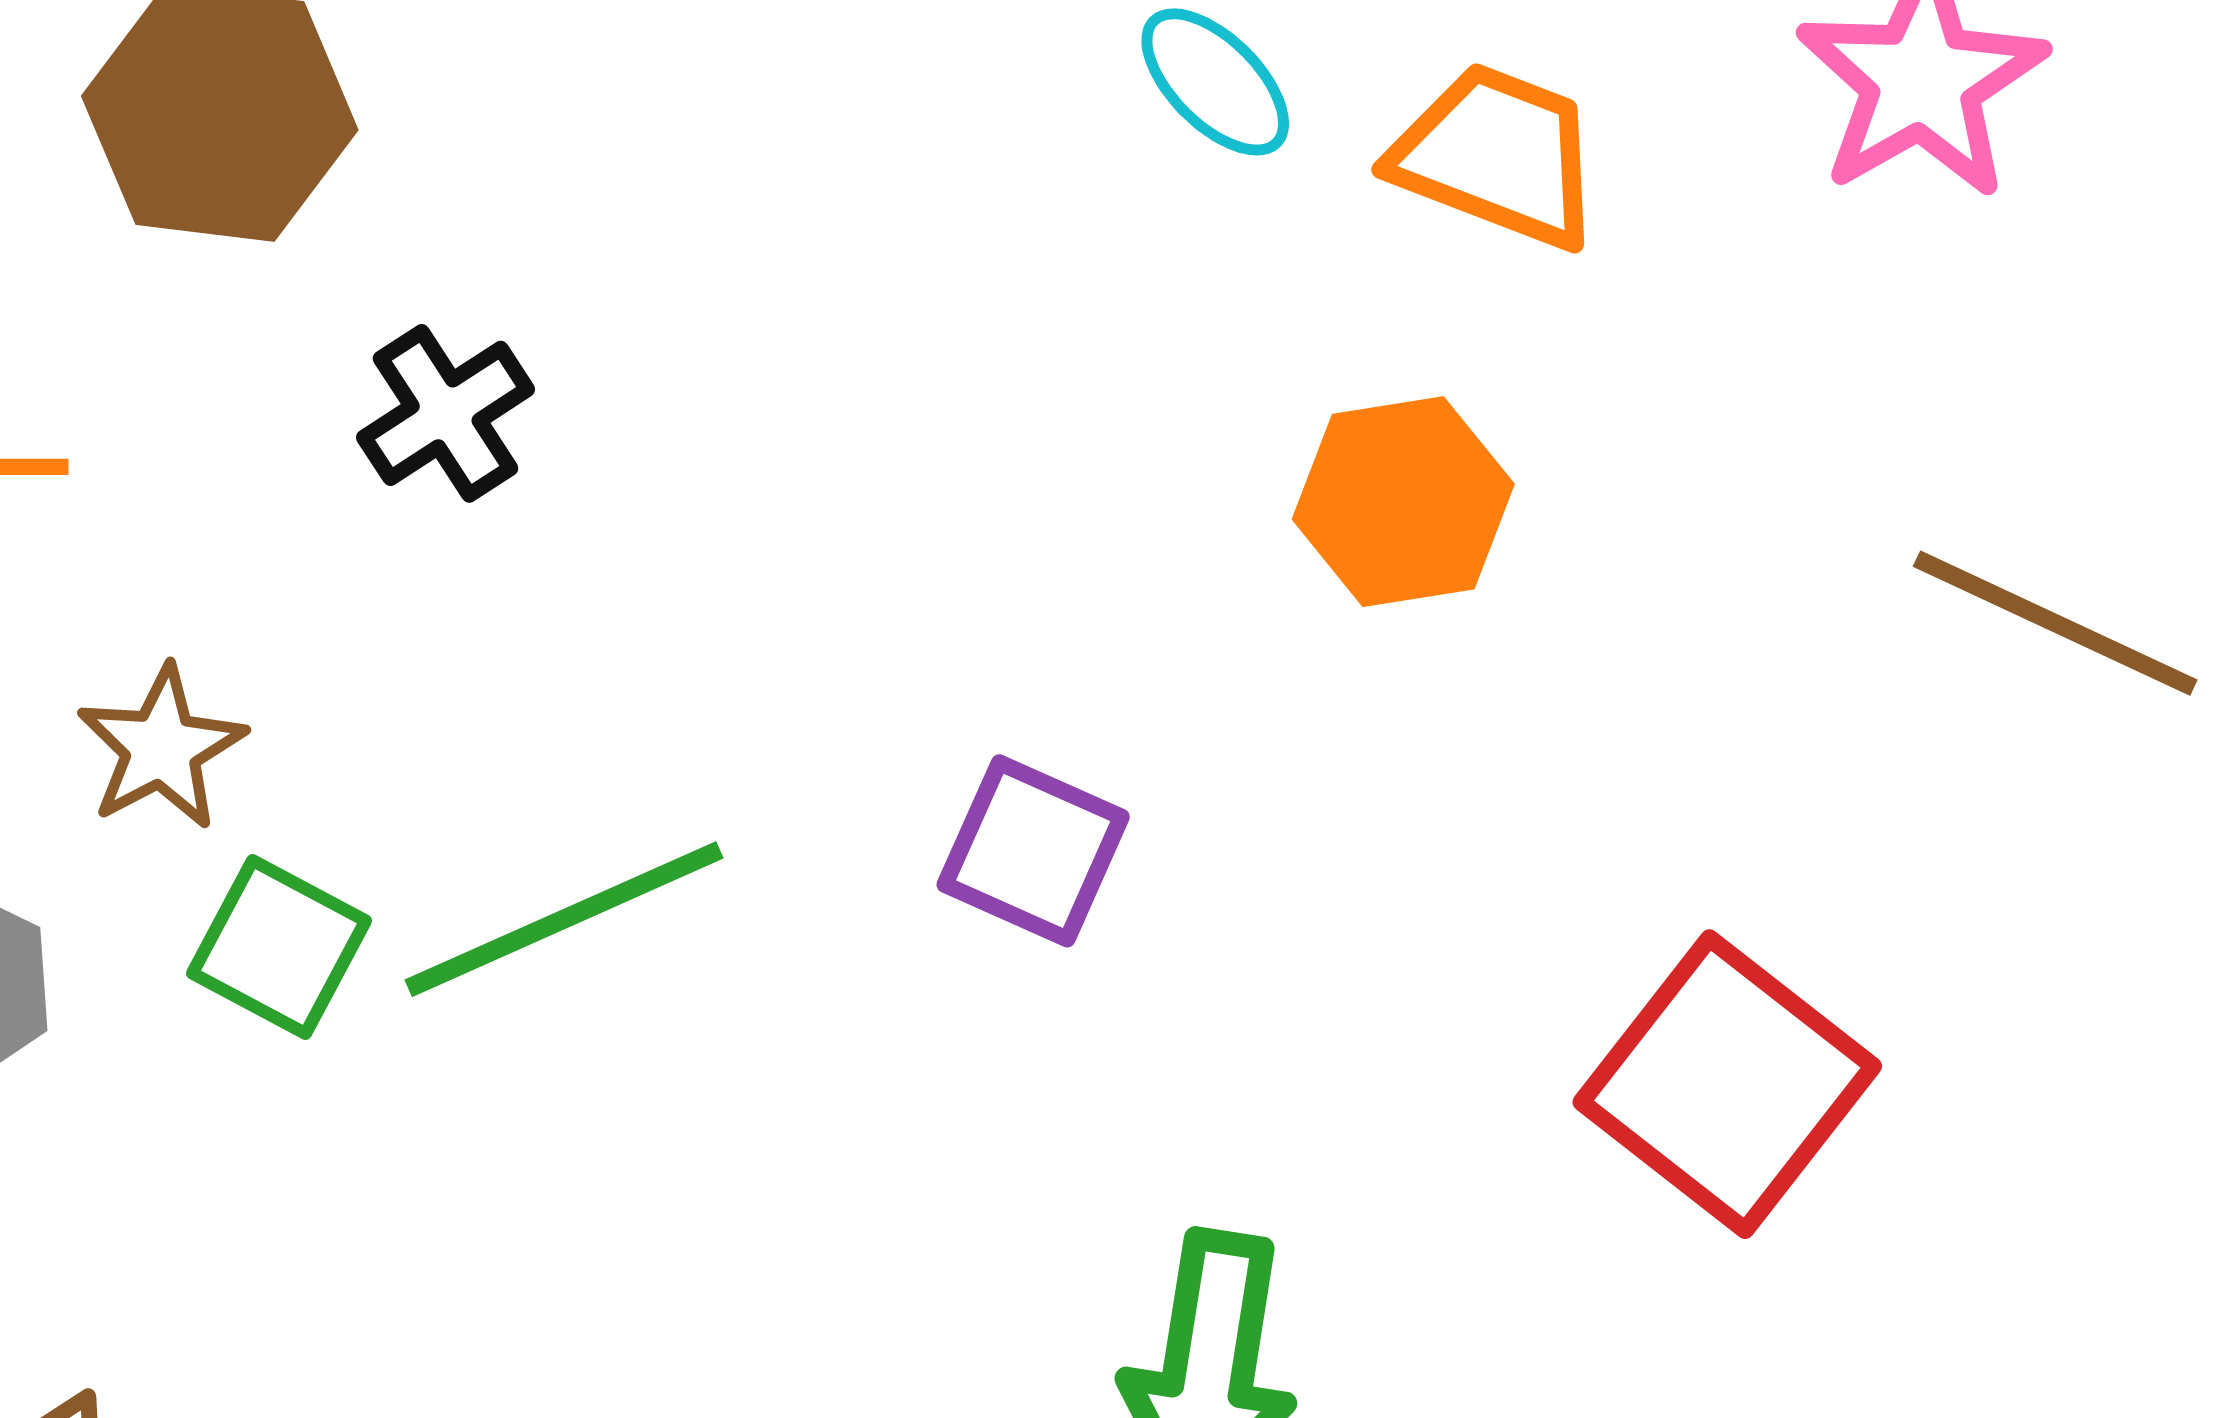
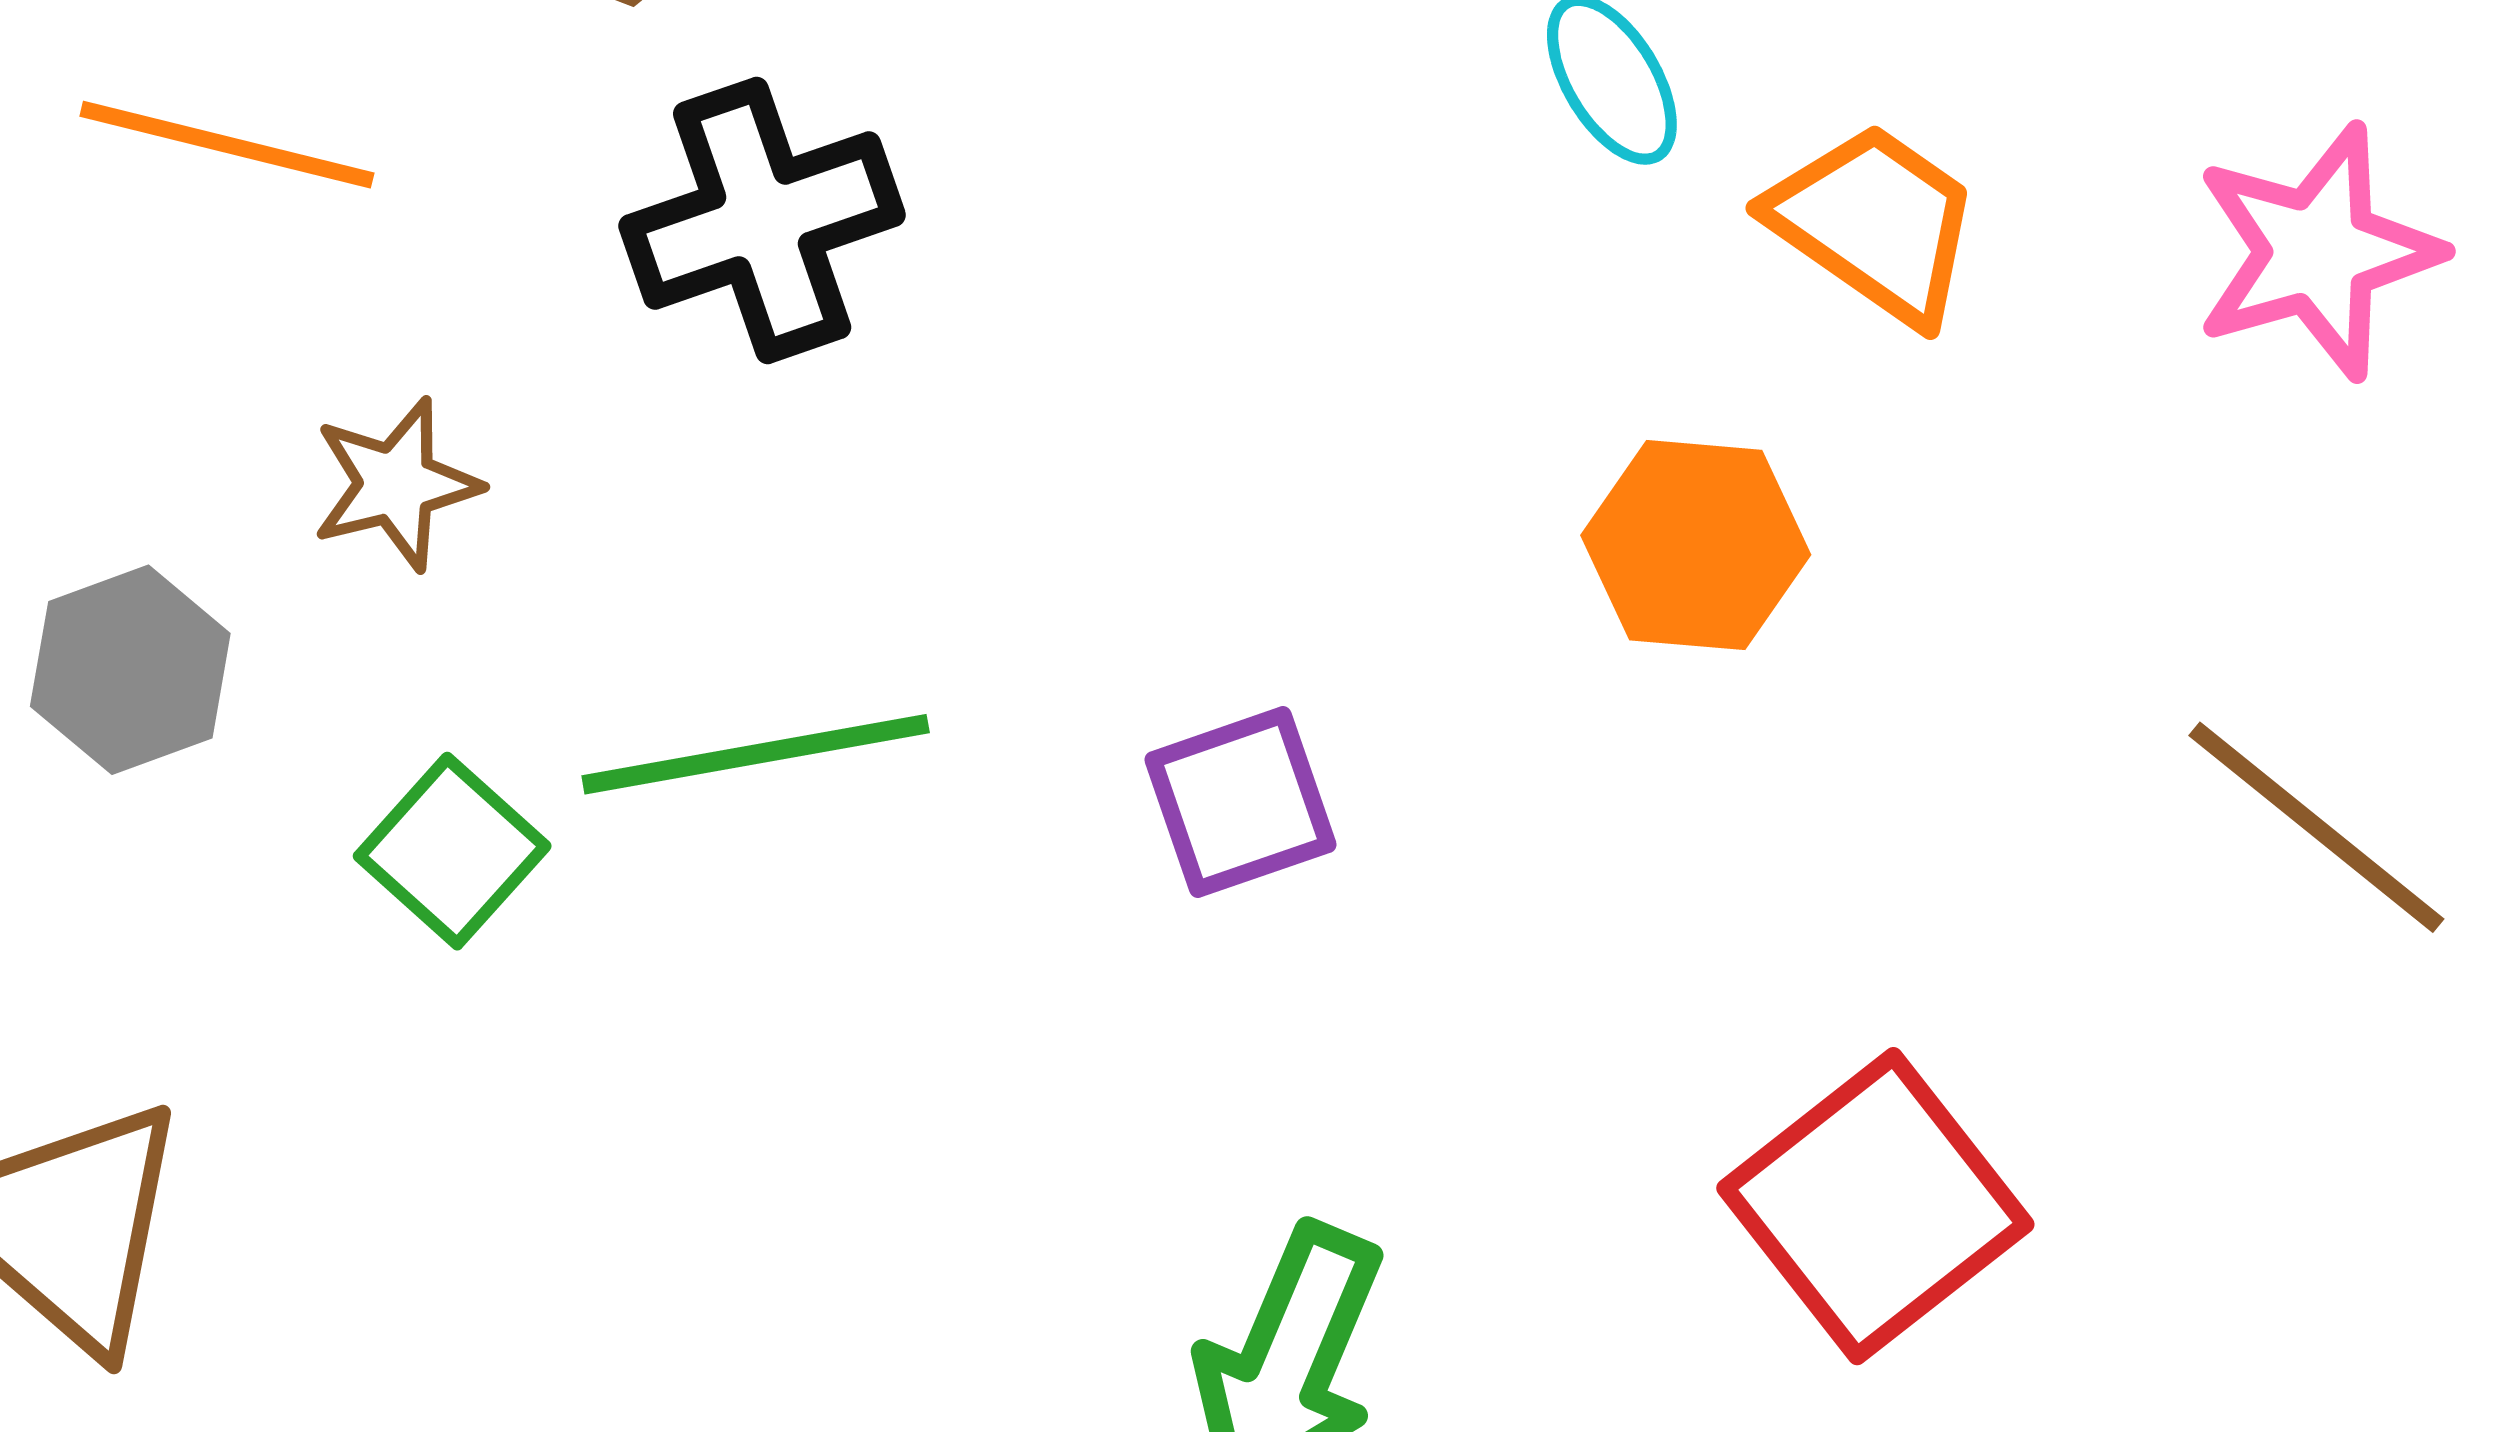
black cross: (446, 413) -> (762, 220), size x1.5
purple square: (1033, 851) -> (1240, 802), turned 33
green square: (279, 947) -> (452, 851), moved

